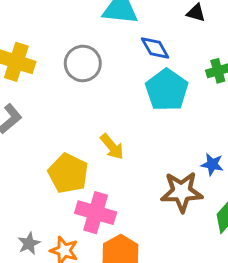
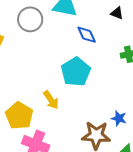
gray circle: (83, 63) -> (30, 19), moved
cyan pentagon: (167, 90) -> (76, 72), moved

